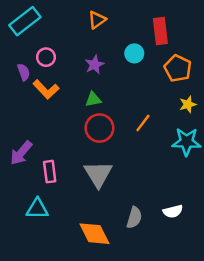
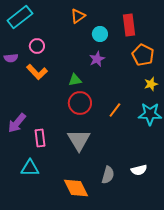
cyan circle: (134, 53) -> (100, 34), moved
purple star: (94, 65) -> (97, 59), moved
purple semicircle: (24, 72) -> (11, 58), moved, turned 104
orange line: (143, 123) -> (115, 110), moved

